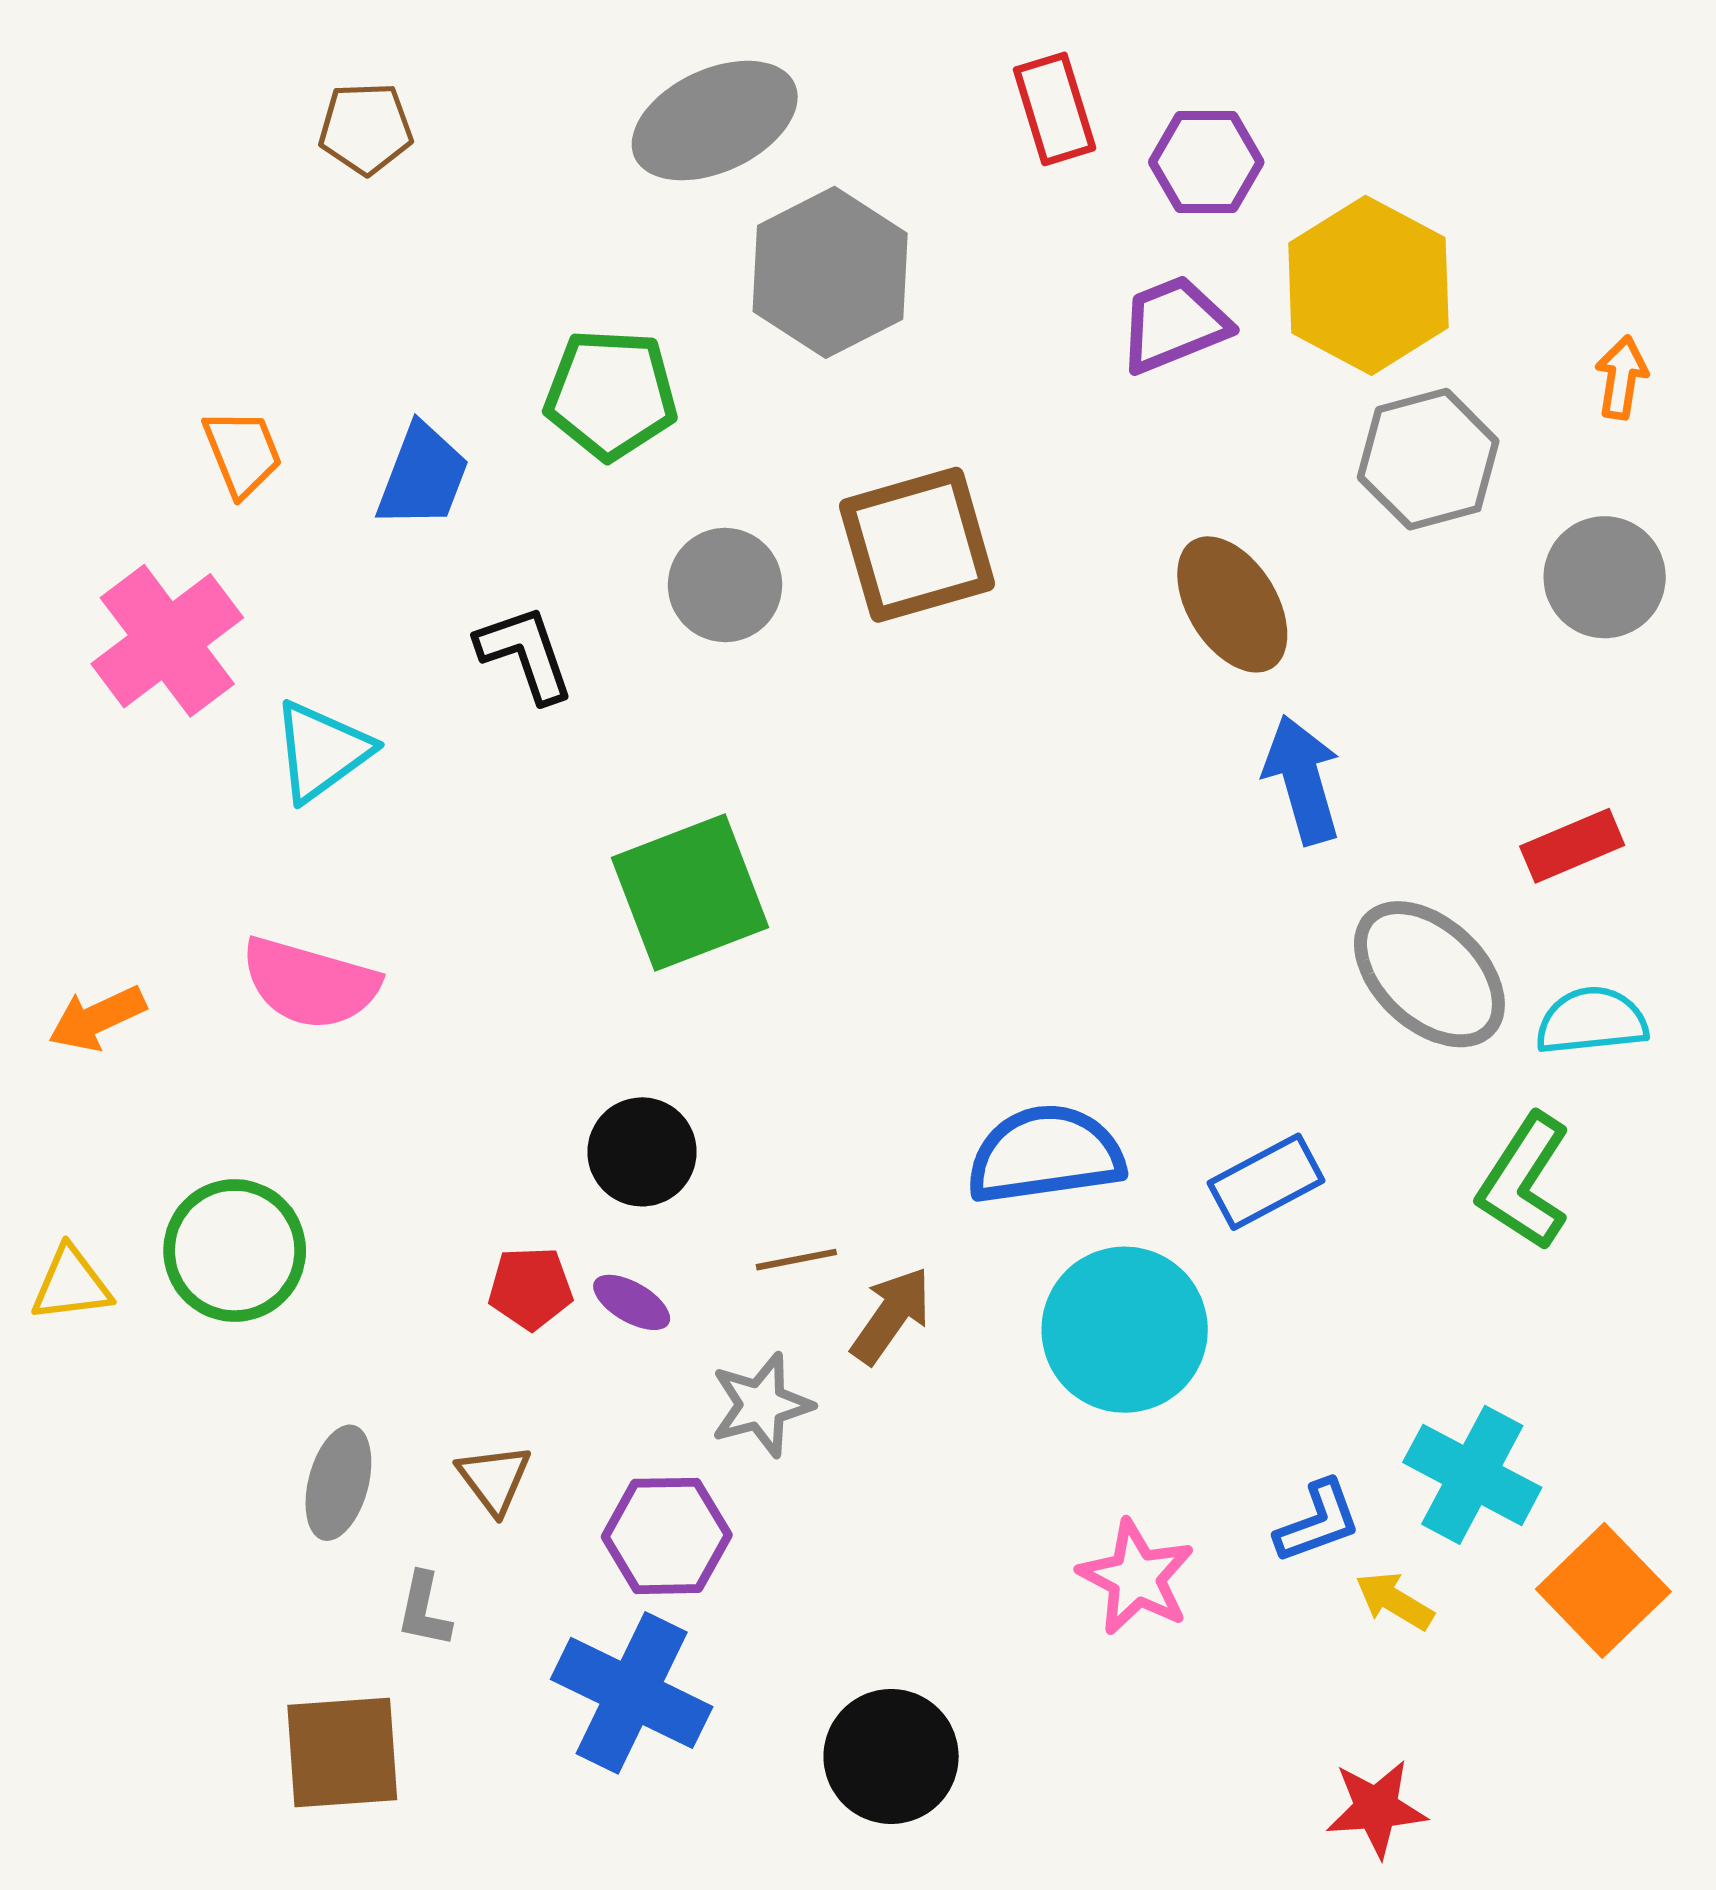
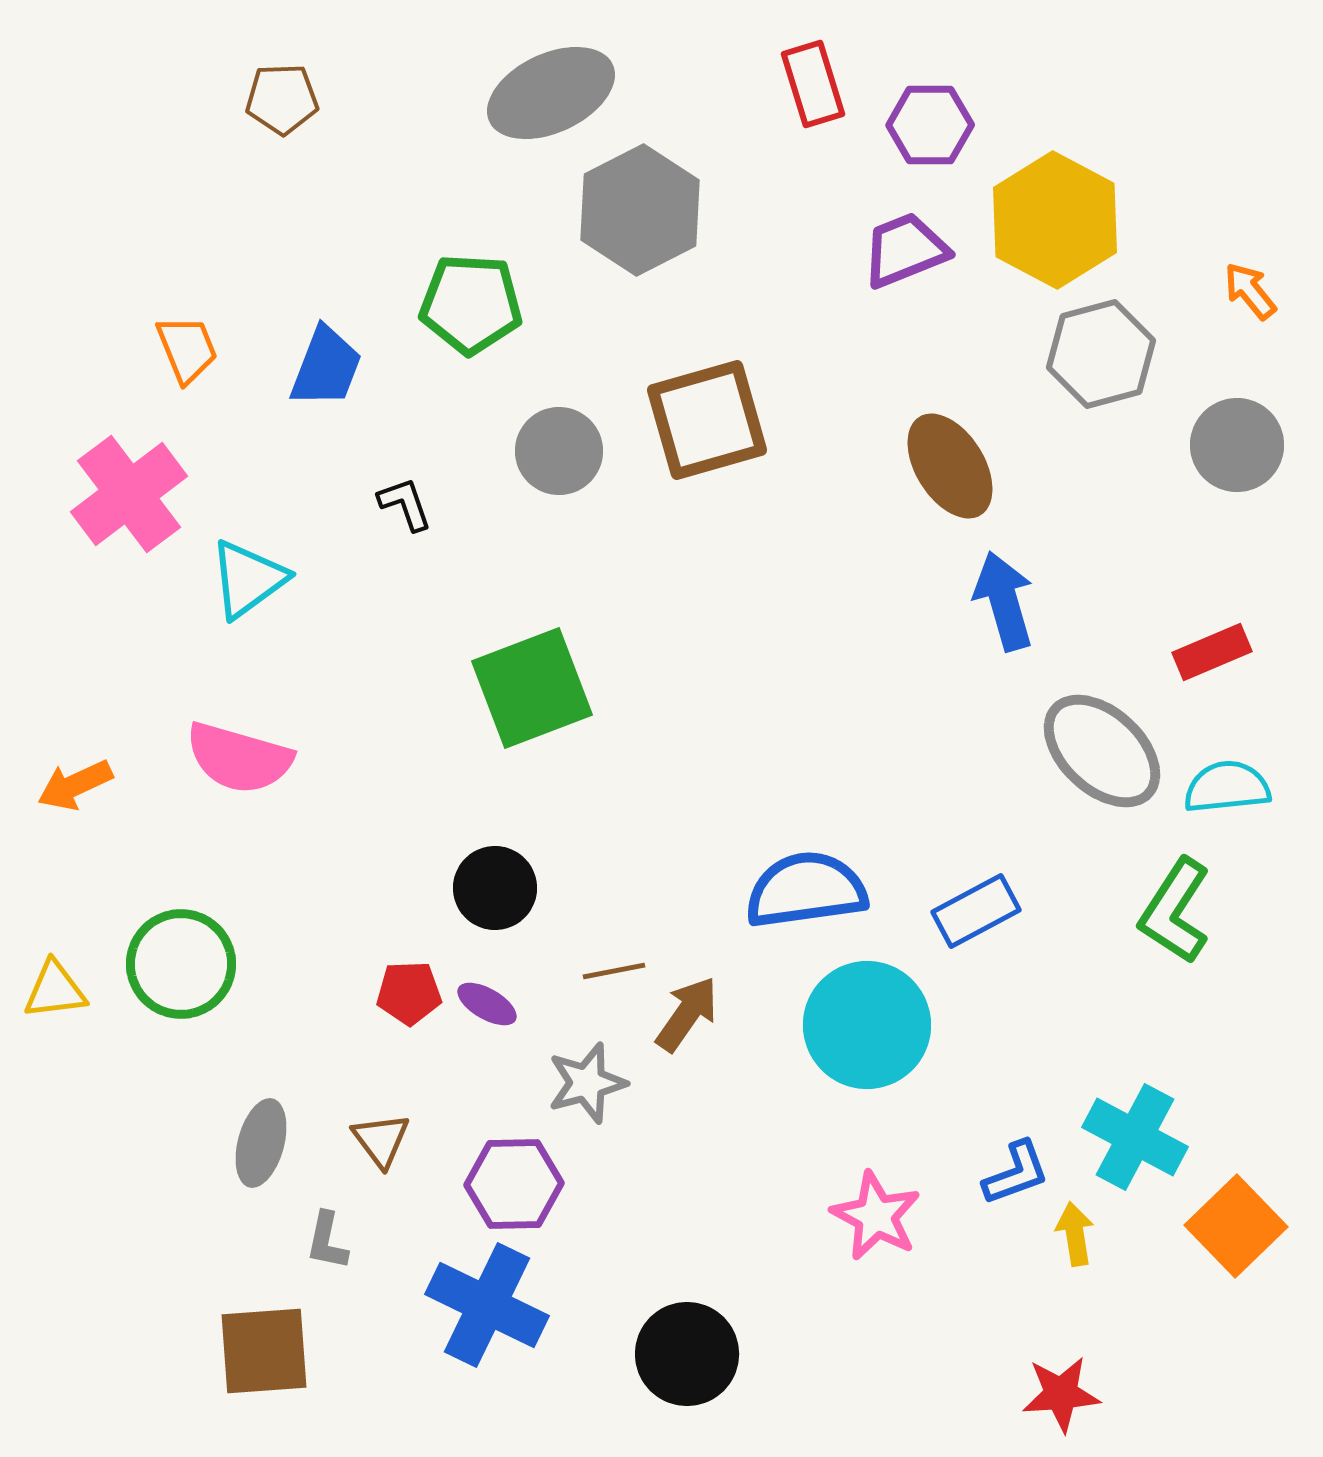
orange arrow: (1621, 377) -> (1250, 291), turned -48
black L-shape: (525, 654) -> (405, 504), size x0.7
yellow arrow: (1394, 1601) -> (1075, 1234), turned 50

